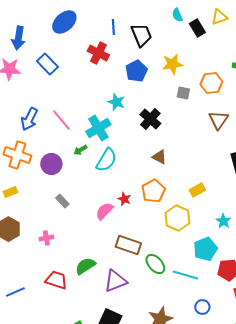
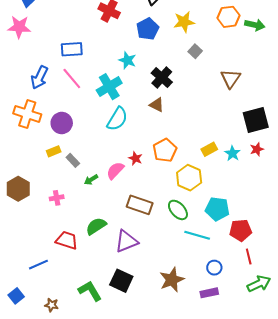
blue rectangle: (47, 64) -> (72, 49), moved, turned -50
orange hexagon: (211, 83) -> (228, 17), moved
gray square: (183, 93) -> (195, 51), turned 32
green arrow: (80, 150) -> (91, 180), moved
brown triangle: (159, 157) -> (157, 105), moved
yellow rectangle: (10, 192) -> (54, 151), moved
cyan star: (223, 221) -> (233, 153), moved
cyan pentagon: (205, 249) -> (217, 209), turned 30
green ellipse: (155, 264) -> (178, 210), moved
blue line: (15, 292) -> (38, 265), moved

